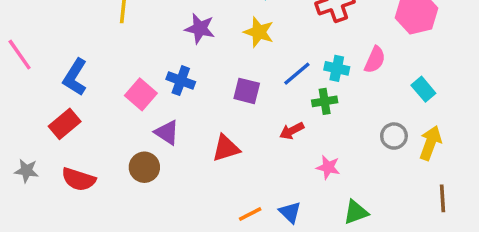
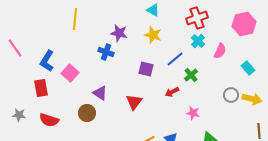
cyan cross: (337, 68) -> (198, 41), moved, turned 32
blue cross: (181, 81) -> (106, 52), moved
pink square: (141, 94) -> (70, 73), moved
green cross: (325, 101) -> (191, 75), turned -32
red rectangle: (65, 124) -> (41, 88), turned -60
yellow arrow: (430, 143) -> (252, 99), turned 84
red triangle: (226, 148) -> (134, 102), turned -36

